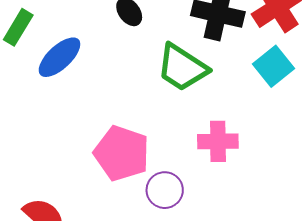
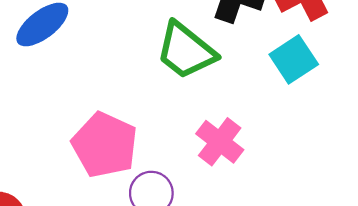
pink cross: (218, 141) -> (220, 142), turned 33

